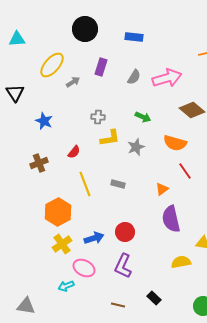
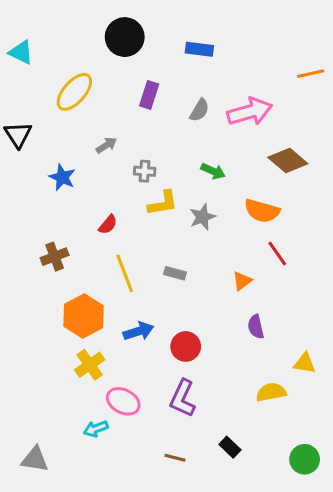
cyan triangle: (17, 39) -> (21, 52), turned 30
gray arrow: (73, 82) -> (106, 145), moved
brown cross: (39, 163) -> (55, 257), moved
purple semicircle: (171, 219) -> (256, 327), size x0.6
blue arrow: (94, 238) -> (138, 331), moved

